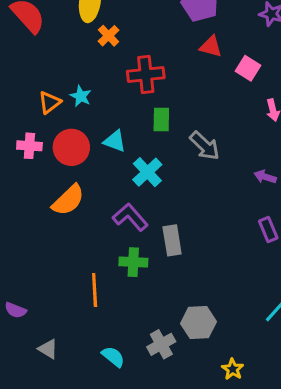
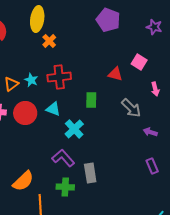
red triangle: (211, 47) -> (115, 74), moved
red cross: (146, 74) -> (59, 77), moved
green rectangle: (161, 119) -> (91, 100), moved
gray arrow: (205, 146) -> (131, 108), moved
orange semicircle: (68, 200) -> (23, 181), moved

